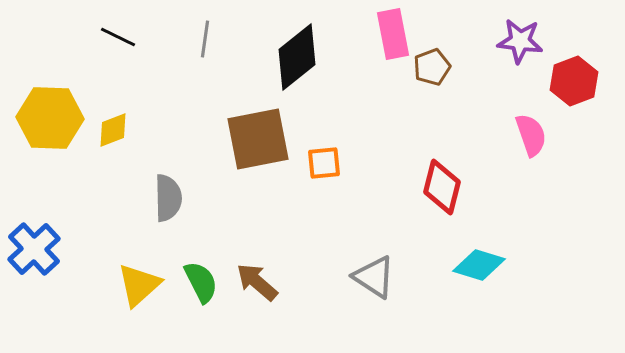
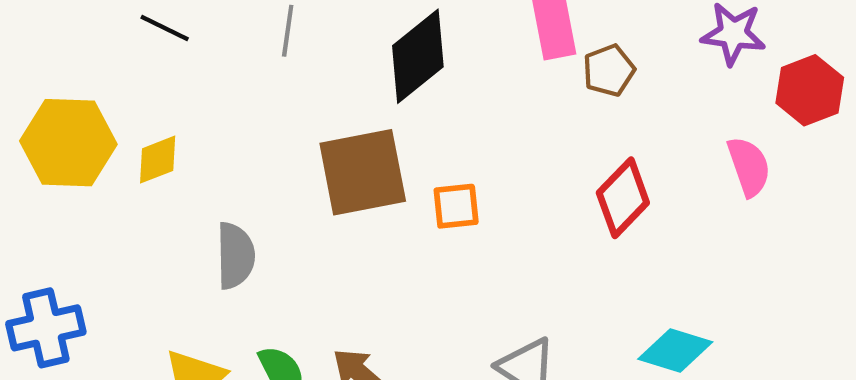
red diamond: (442, 187) -> (623, 198), moved, turned 30
blue cross: (34, 249) -> (46, 328), turned 30

